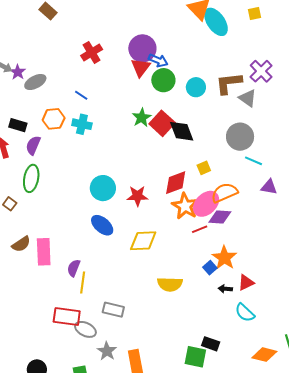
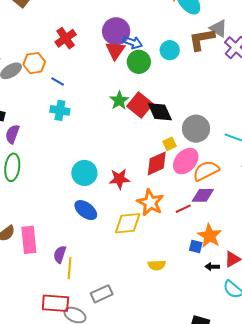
brown L-shape: (229, 83) -> (202, 39), moved
cyan circle: (196, 87) -> (170, 50), moved
gray triangle: (248, 98) -> (218, 28), moved
orange hexagon: (54, 119) -> (34, 63), moved
gray circle: (240, 137) -> (196, 129), moved
yellow square: (204, 168) -> (170, 144), moved
pink ellipse: (206, 204) -> (186, 161), moved
orange star: (185, 206) -> (150, 202), moved
blue square: (210, 268) -> (196, 246), turned -32
yellow semicircle: (170, 284) -> (157, 265), size x0.7
gray rectangle: (113, 310) -> (102, 294), turned -35

